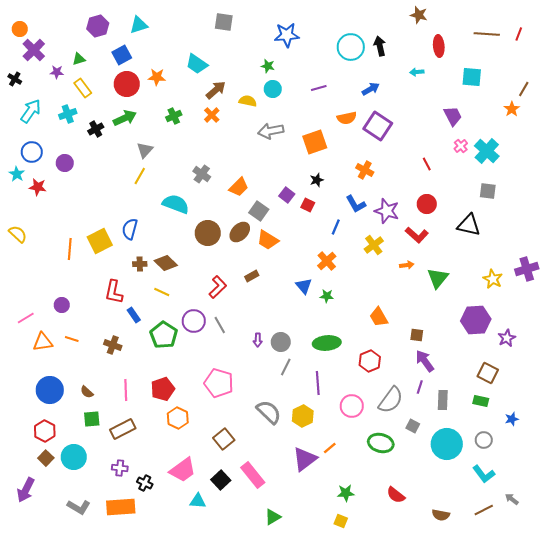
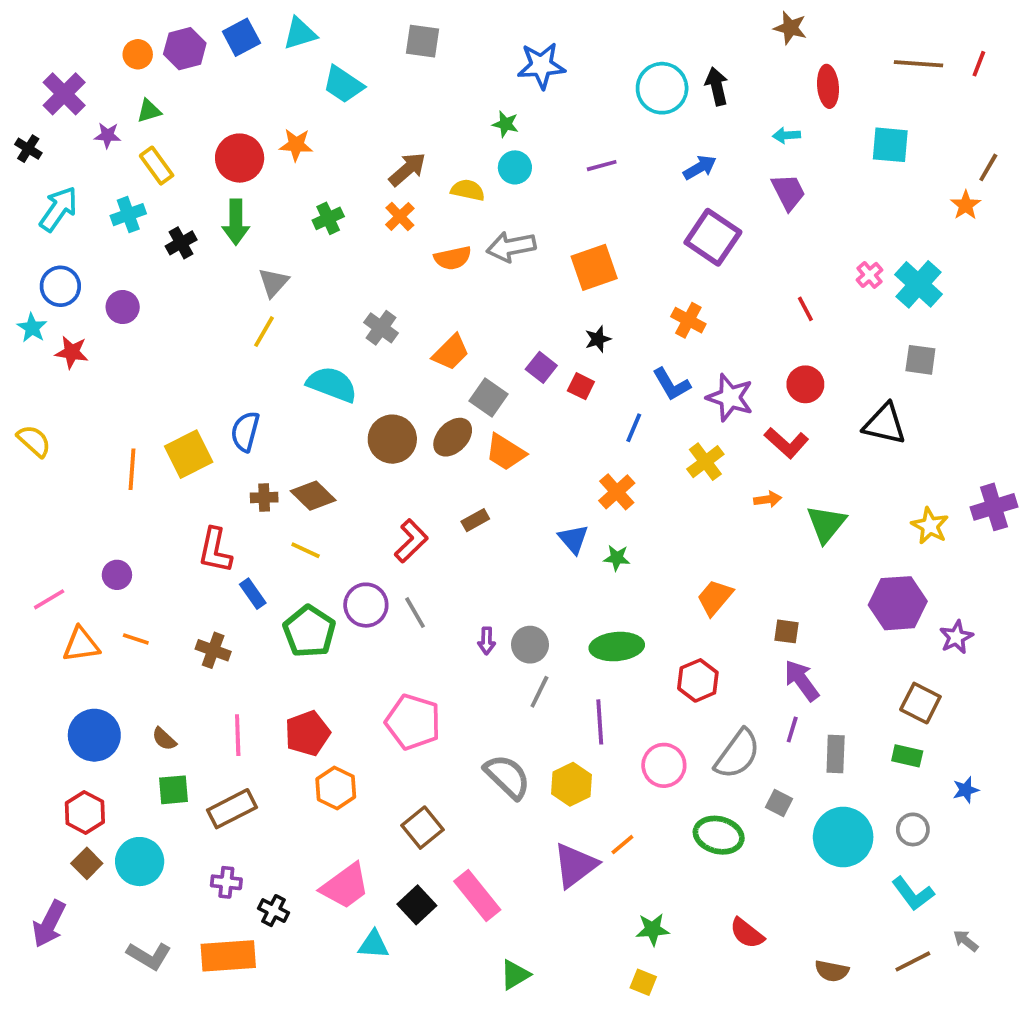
cyan triangle: (139, 25) -> (300, 34), moved
orange circle: (20, 29) -> (138, 54), moved
blue square: (122, 55) -> (241, 37), moved
cyan trapezoid: (197, 64) -> (343, 84), moved
purple trapezoid: (453, 116) -> (788, 192), moved
green arrow: (125, 118) -> (236, 222), turned 115
orange semicircle: (347, 118) -> (453, 258), moved
orange trapezoid: (379, 317) -> (715, 597), turned 70

